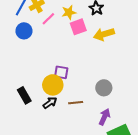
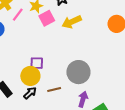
gray circle: (104, 88) -> (78, 72), size x1.5

